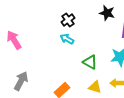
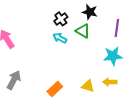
black star: (107, 13) -> (90, 12), moved
green triangle: (90, 62) -> (83, 31), moved

